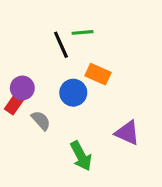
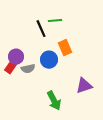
orange rectangle: (98, 74) -> (65, 48), turned 42
gray semicircle: (41, 120) -> (28, 69), moved, turned 120
purple triangle: (127, 133) -> (84, 86), turned -42

